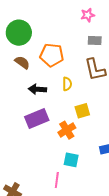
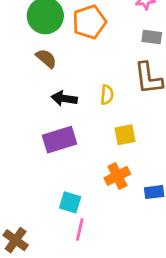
orange pentagon: (52, 55) -> (89, 22), moved, turned -30
orange cross: (67, 130) -> (117, 176), moved
cyan square: (71, 160) -> (70, 202), moved

